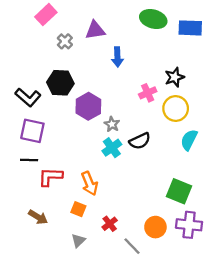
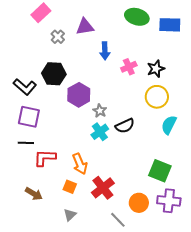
pink cross: (148, 93) -> (129, 67), moved
red cross: (110, 224) -> (103, 188), moved, size x1.6

